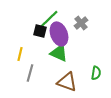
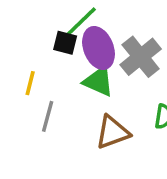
gray cross: (81, 23) -> (141, 57), moved, size x1.6
brown triangle: (67, 82) -> (113, 132), turned -40

